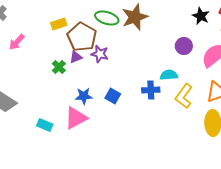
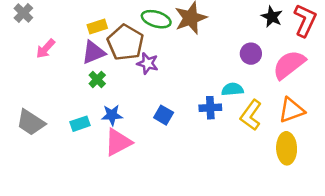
purple triangle: (76, 57) -> (93, 52), moved, size x1.5
blue star: (84, 96) -> (112, 115), moved
cyan rectangle: (45, 125) -> (80, 124), moved, turned -42

